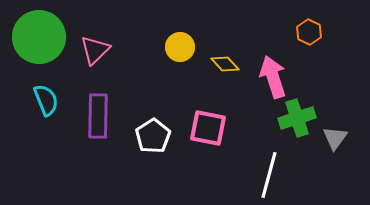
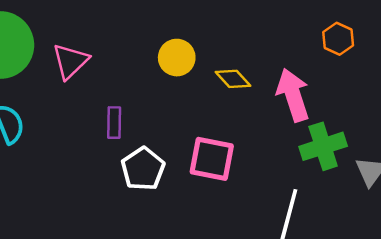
purple rectangle: (98, 116) -> (114, 123), moved, size x0.6

